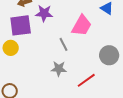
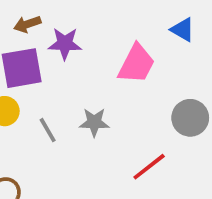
gray line: (64, 44) -> (48, 130), moved
gray star: (59, 69) -> (94, 122), moved

